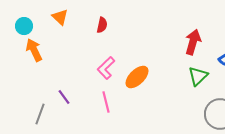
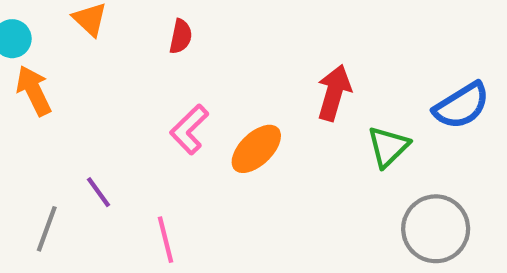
red arrow: (193, 42) -> (334, 93), moved
pink line: (106, 102) -> (166, 240), moved

